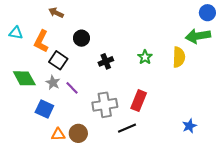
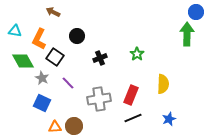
green arrow: (198, 36) -> (187, 34), turned 100
yellow semicircle: (179, 57) -> (163, 84), moved
green diamond: (24, 78) -> (23, 61), moved
gray star: (53, 83) -> (42, 78), moved
blue star: (189, 126) -> (169, 119), moved
black line: (127, 128) -> (133, 118), moved

